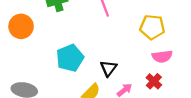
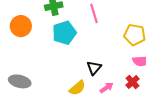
cyan pentagon: (70, 58) -> (64, 33), moved

